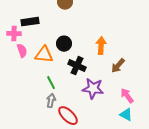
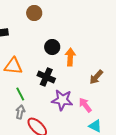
black circle: (64, 44) -> (52, 47), moved
brown arrow: (118, 66) -> (96, 77), moved
pink arrow: (127, 96) -> (85, 105), moved

